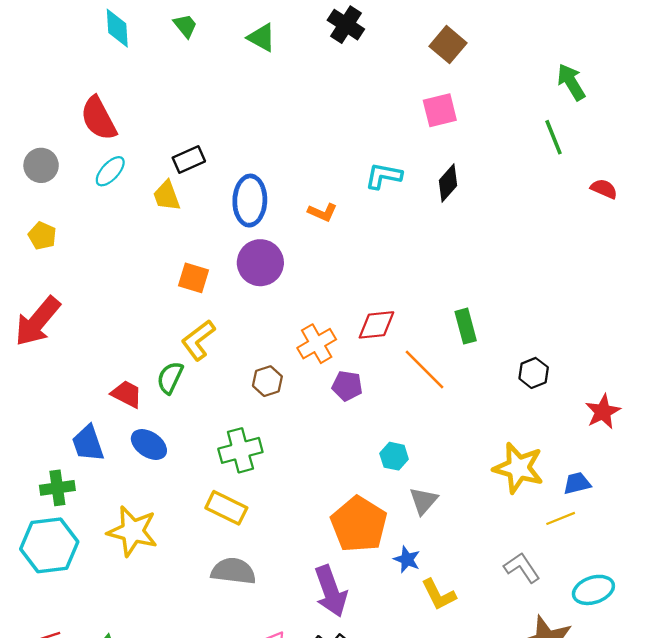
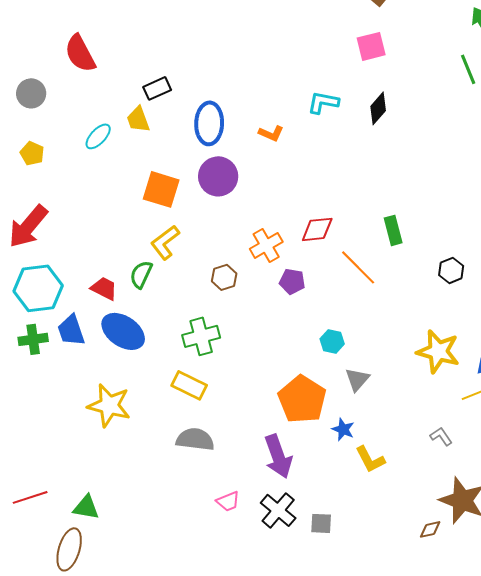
cyan ellipse: (110, 171) -> (98, 136), moved
orange square: (194, 278) -> (161, 189), size x1.4
blue ellipse: (149, 444) -> (123, 331), size x1.4
green cross: (57, 488) -> (33, 339), moved
cyan hexagon: (49, 545) -> (38, 288), moved
gray L-shape: (522, 568) -> (441, 436), size x0.7

